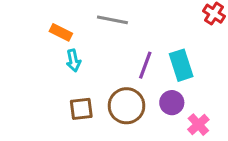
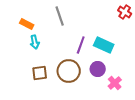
gray line: (112, 20) -> (60, 16), turned 60
cyan rectangle: (181, 65) -> (104, 45), turned -48

